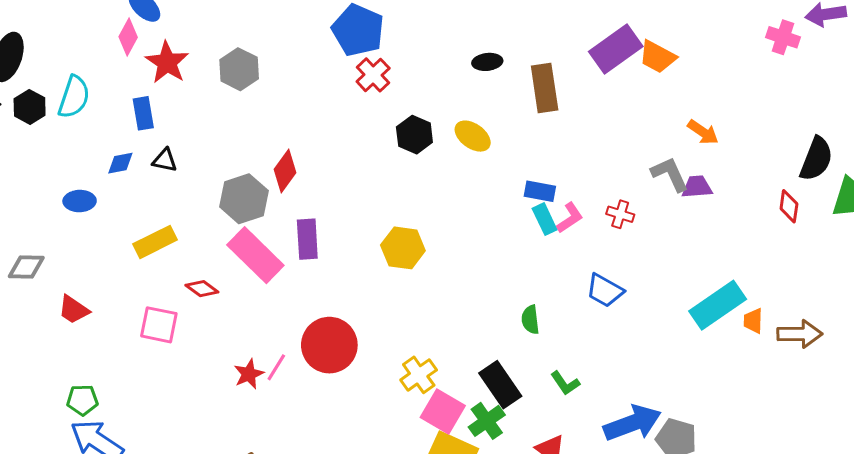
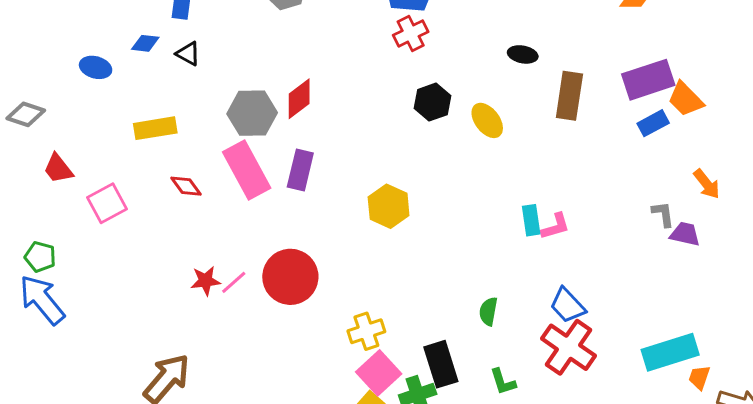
gray L-shape: (670, 174) -> (663, 214), size x0.7
blue rectangle: (540, 191) -> (653, 123), moved, turned -56
red cross: (620, 214) -> (569, 347), moved, size x2.0
pink square: (159, 325) -> (107, 203), moved, turned 33

